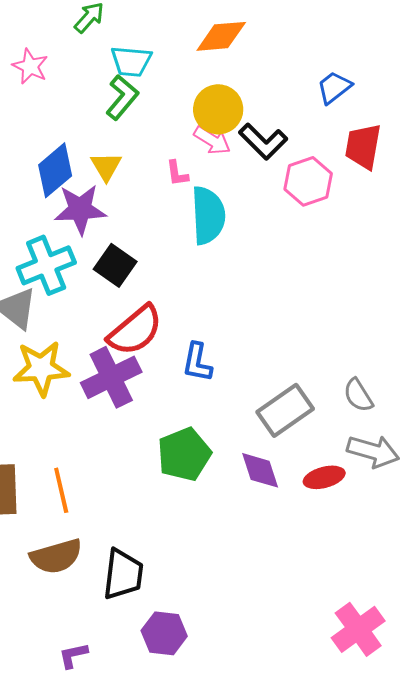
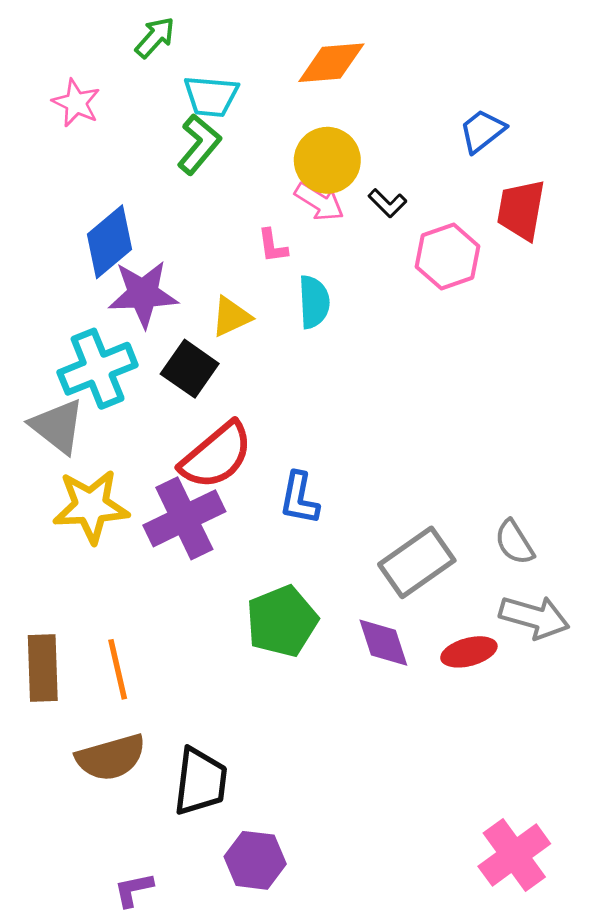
black L-shape: (263, 141) -> (387, 203), size x0.6
yellow triangle: (106, 166) -> (231, 317), moved, turned 36
cyan semicircle: (208, 215) -> (314, 302), size x0.7

